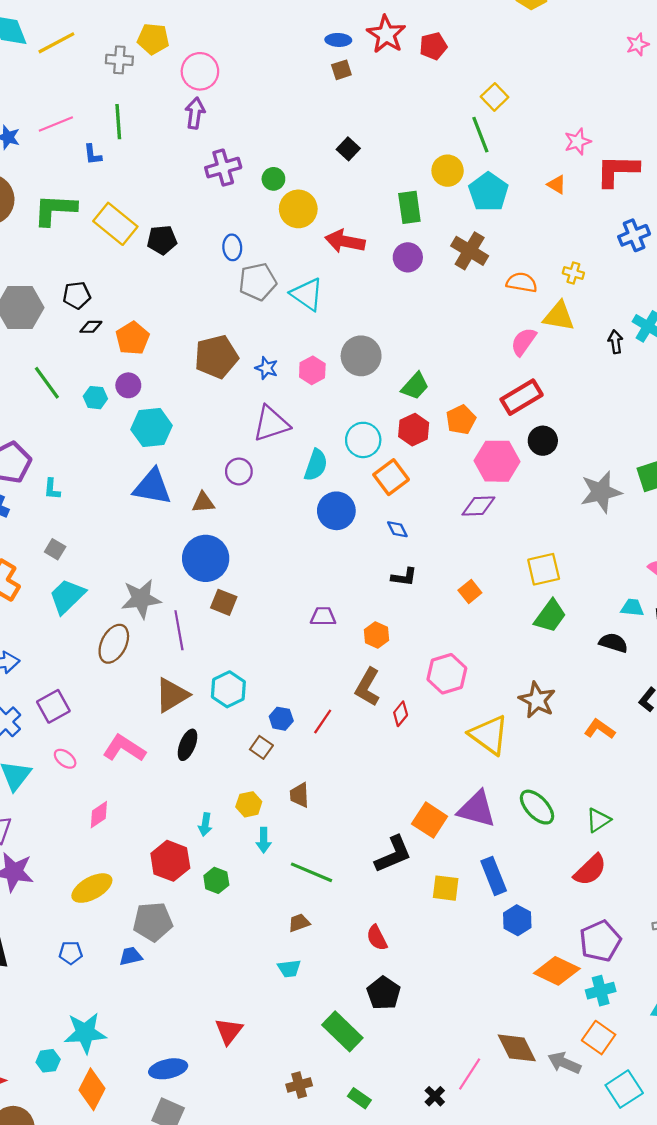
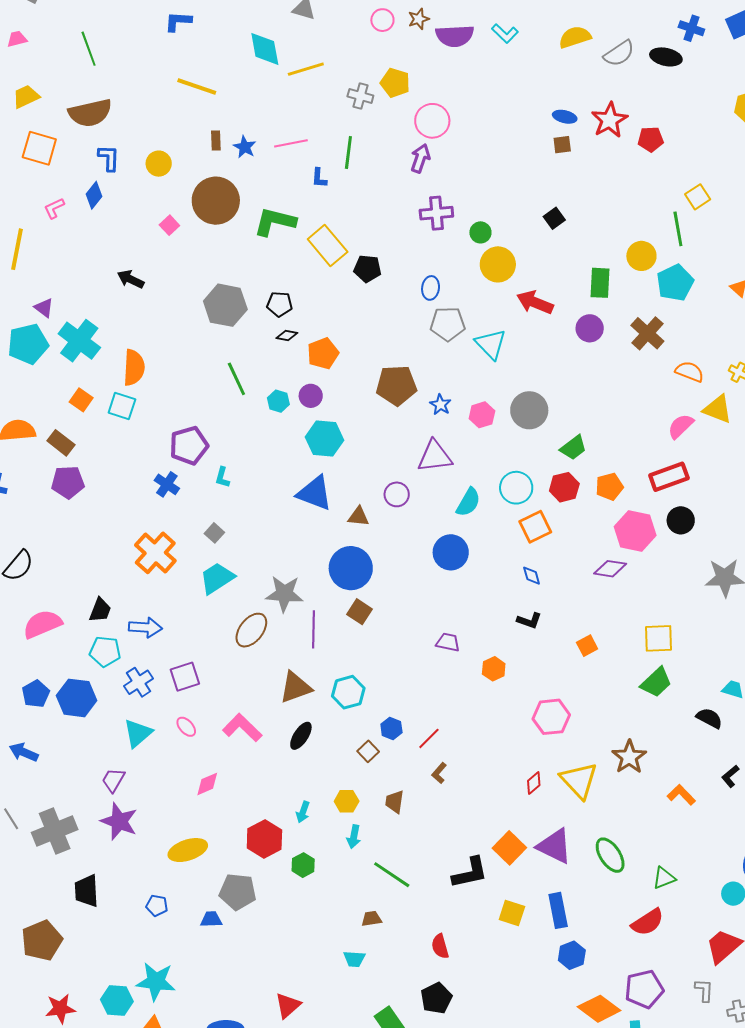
blue circle: (336, 511) -> (451, 552), moved
brown L-shape: (368, 687) -> (439, 773), moved, size x0.6
red diamond: (401, 714) -> (534, 783), moved
cyan hexagon: (48, 1061) -> (117, 1000), size x1.4

